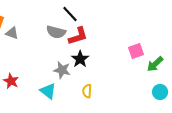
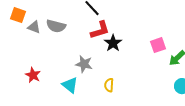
gray semicircle: (56, 32) -> (56, 26), moved
black star: (80, 59) -> (113, 43), moved

